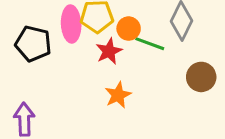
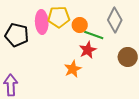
red star: (109, 51) -> (88, 50), moved

